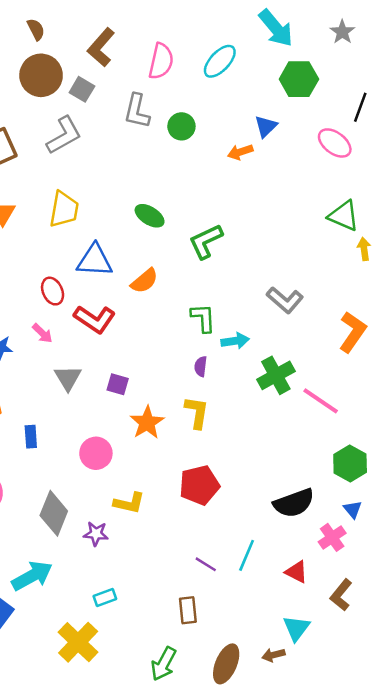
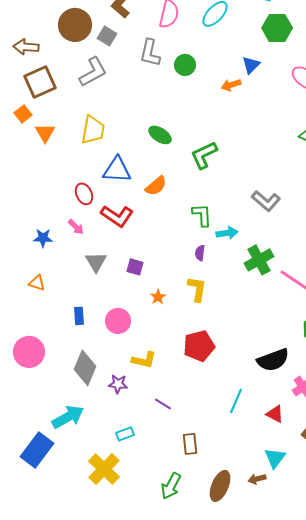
orange star: (147, 423) -> (158, 297), size x0.6
blue rectangle: (31, 437) -> (79, 316), moved
purple line: (206, 564) -> (163, 404), moved

